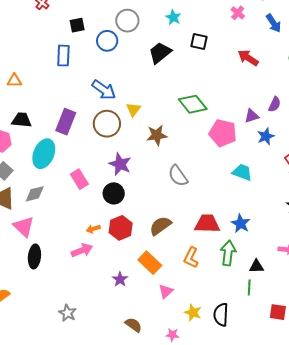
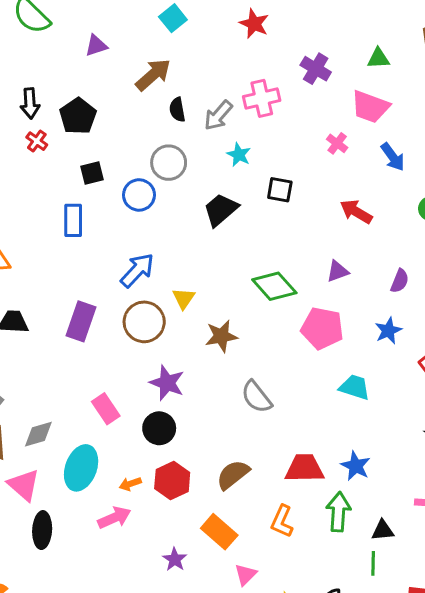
blue arrow: (104, 90) -> (137, 270), turned -80
purple triangle: (252, 116) -> (338, 271), moved
cyan ellipse: (44, 154) -> (81, 468), moved

